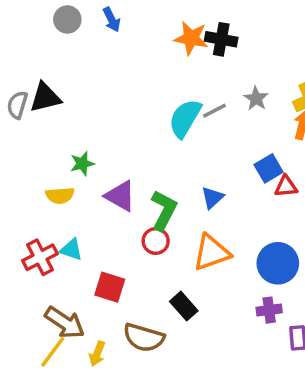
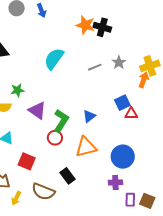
cyan semicircle: (185, 118) -> (54, 59), moved

